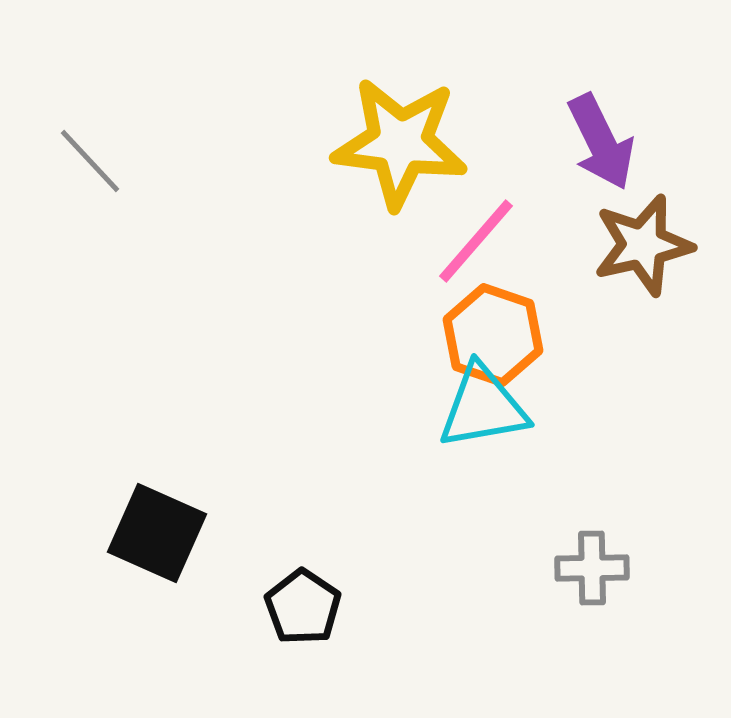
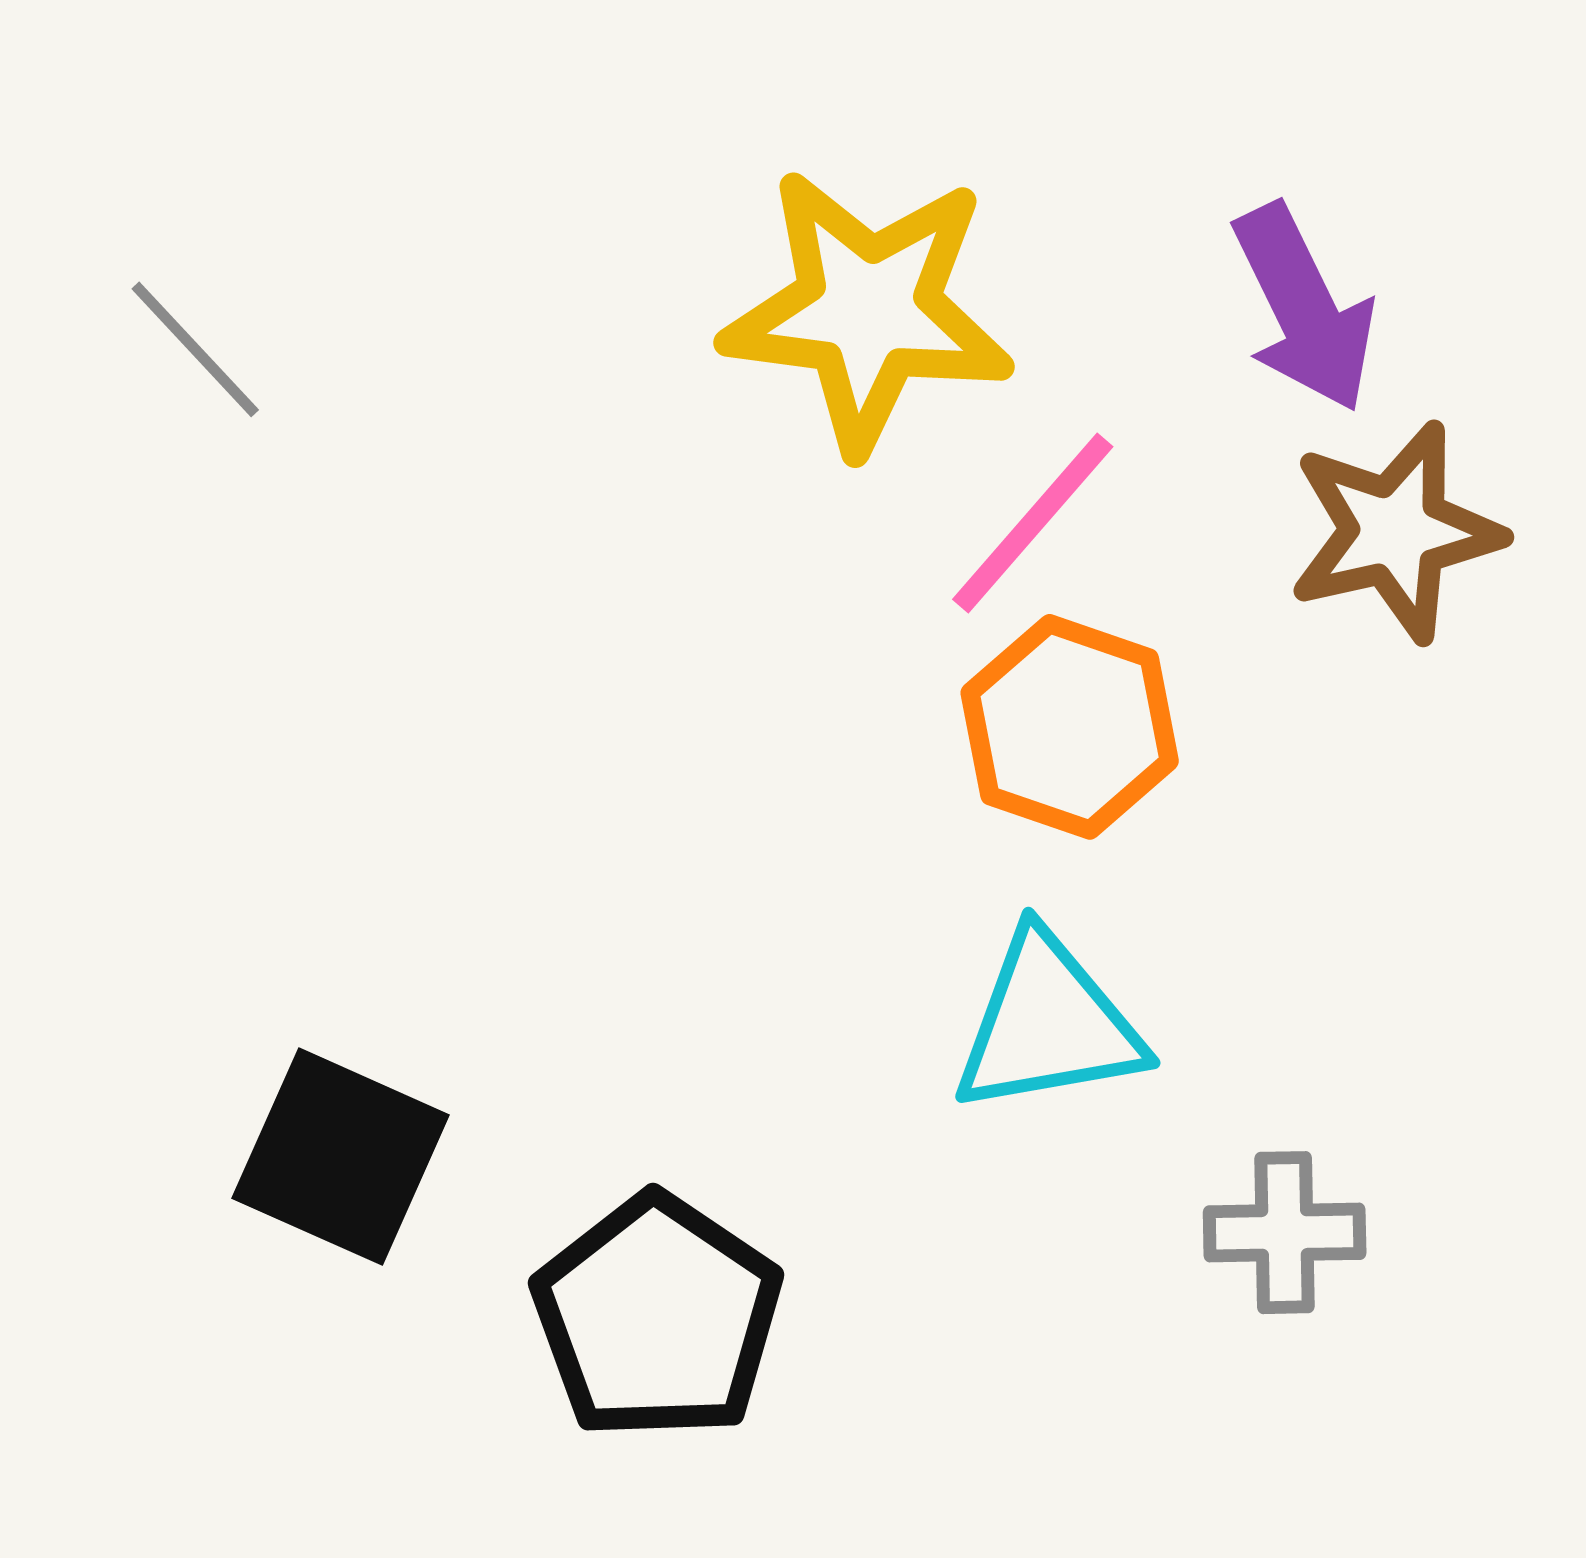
cyan triangle: (483, 407) -> (1048, 1024), moved
black pentagon: (303, 607) -> (657, 1317), size x1.5

